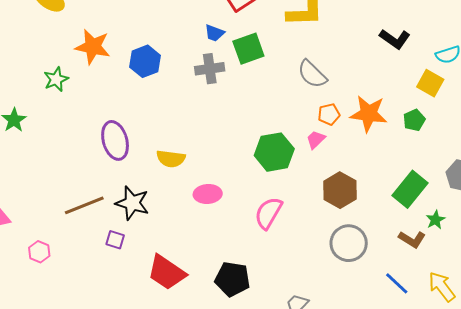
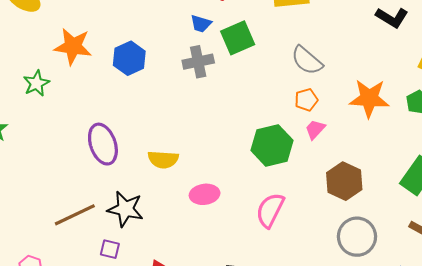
orange pentagon: (329, 114) -> (306, 100), moved

